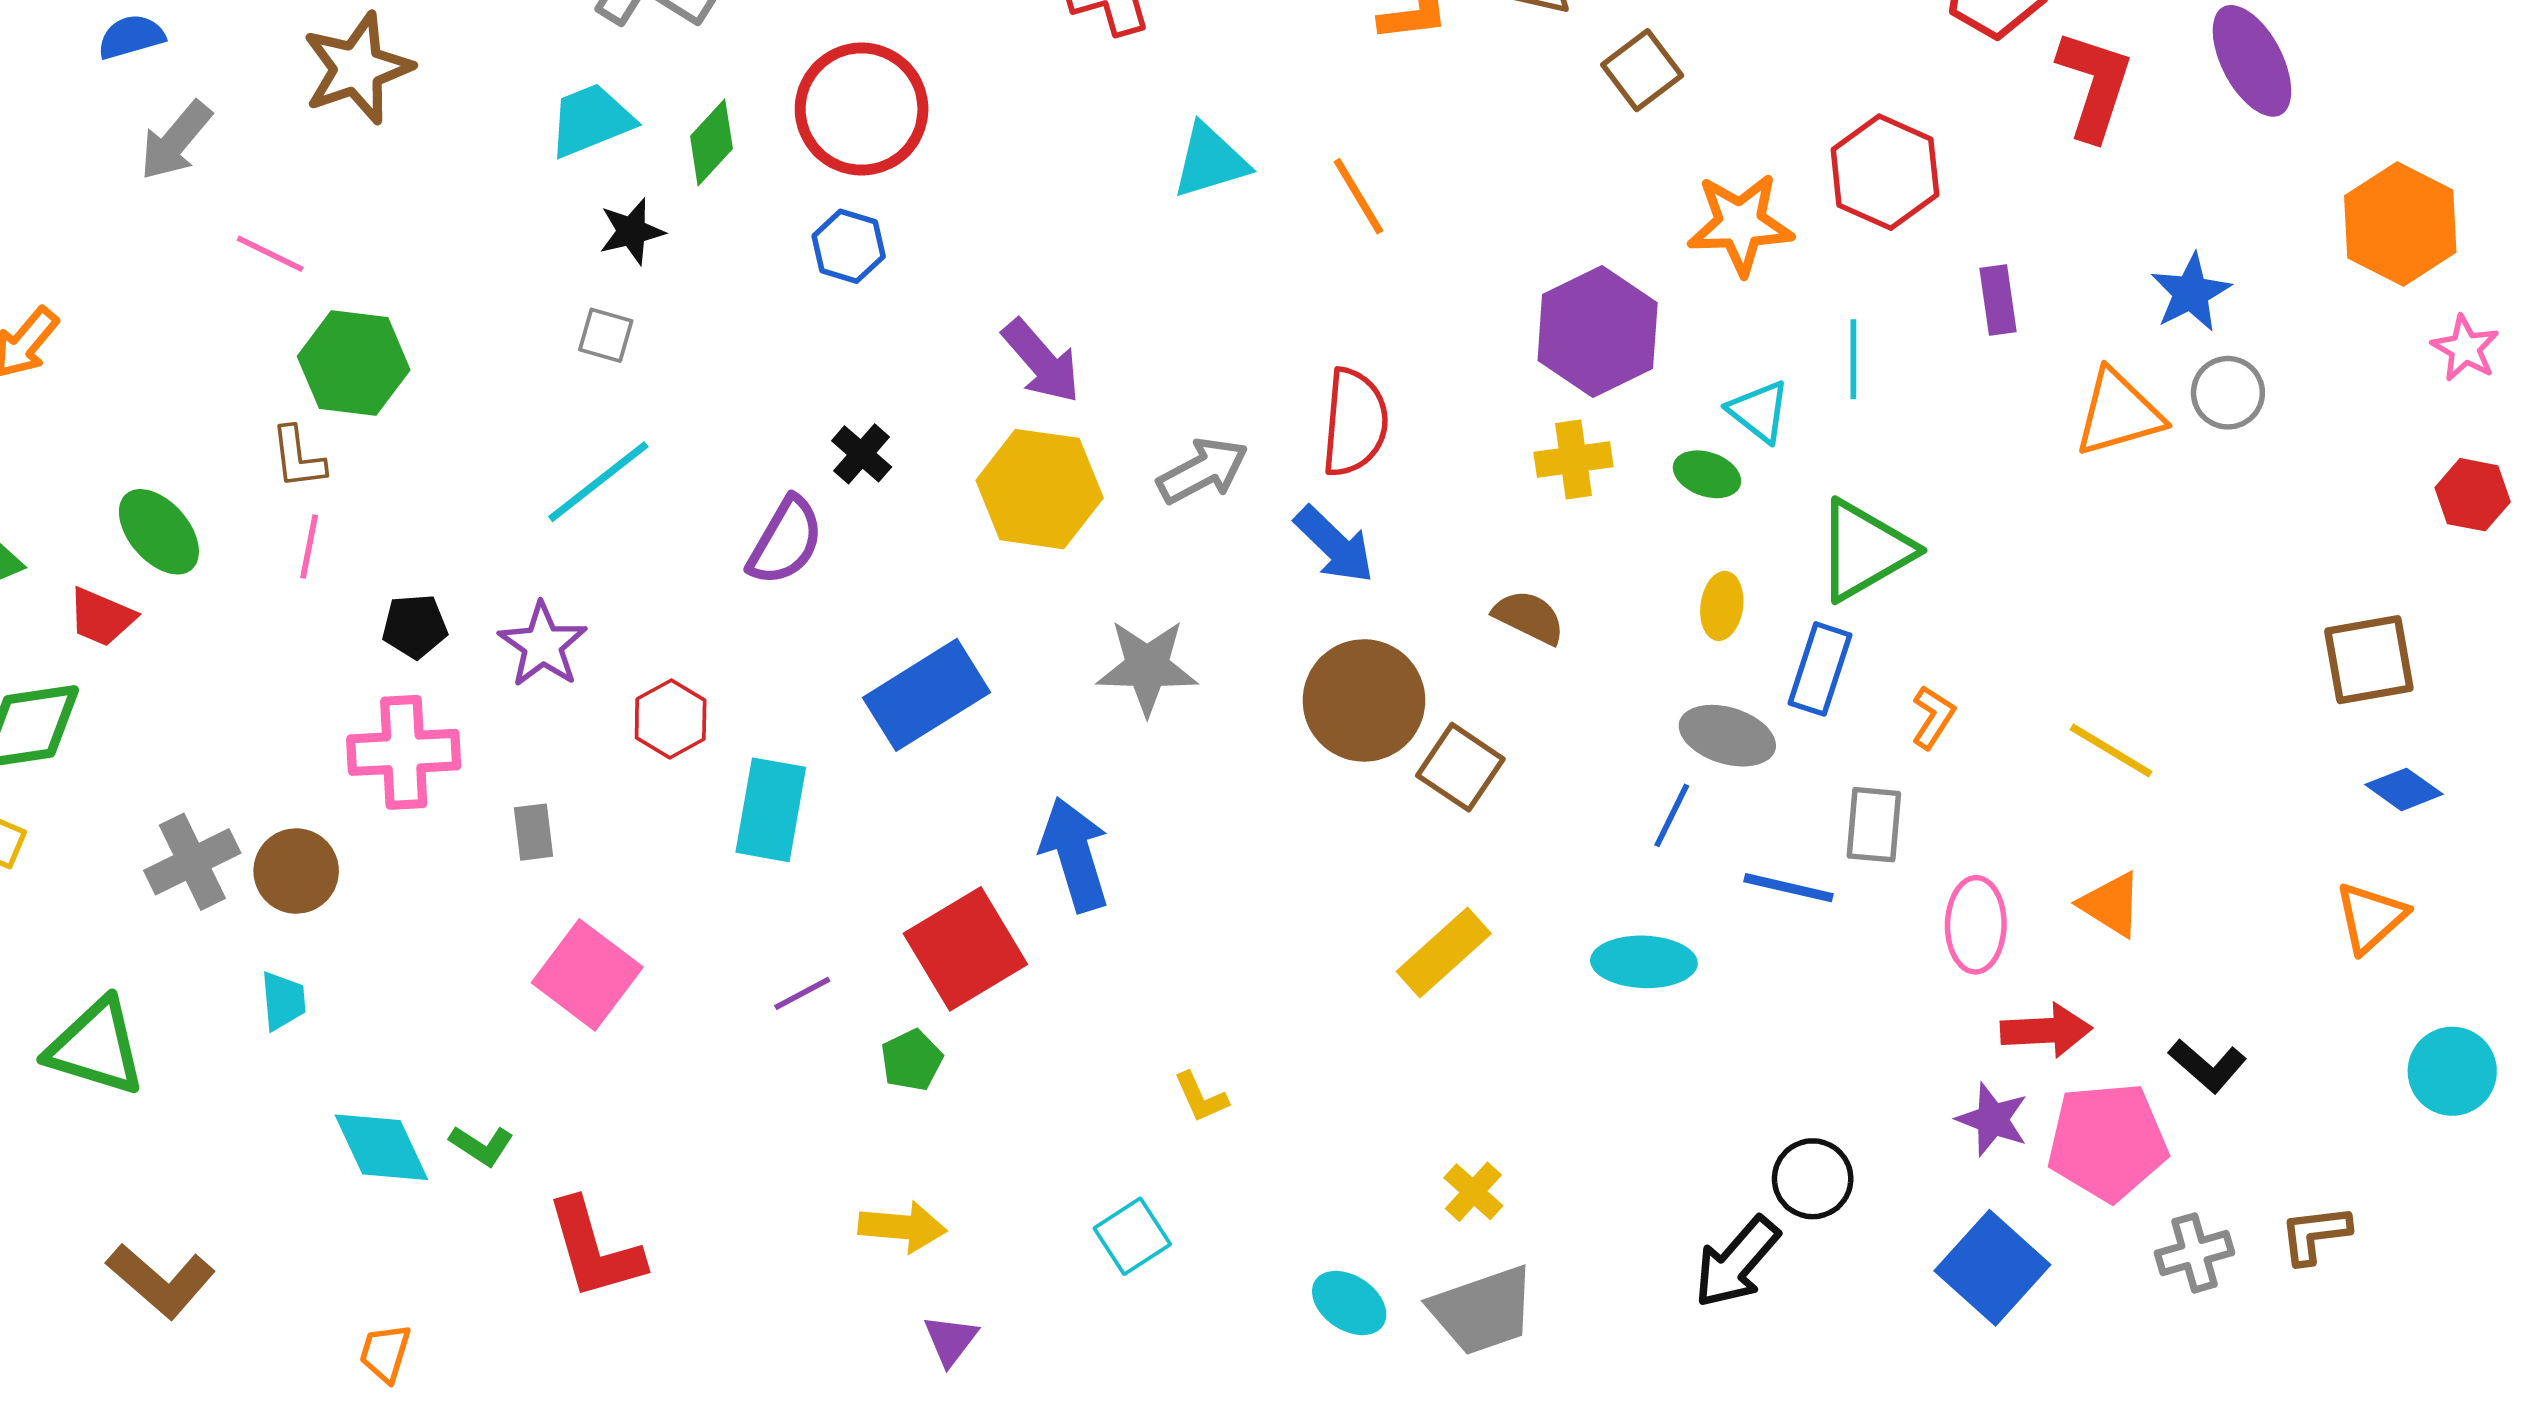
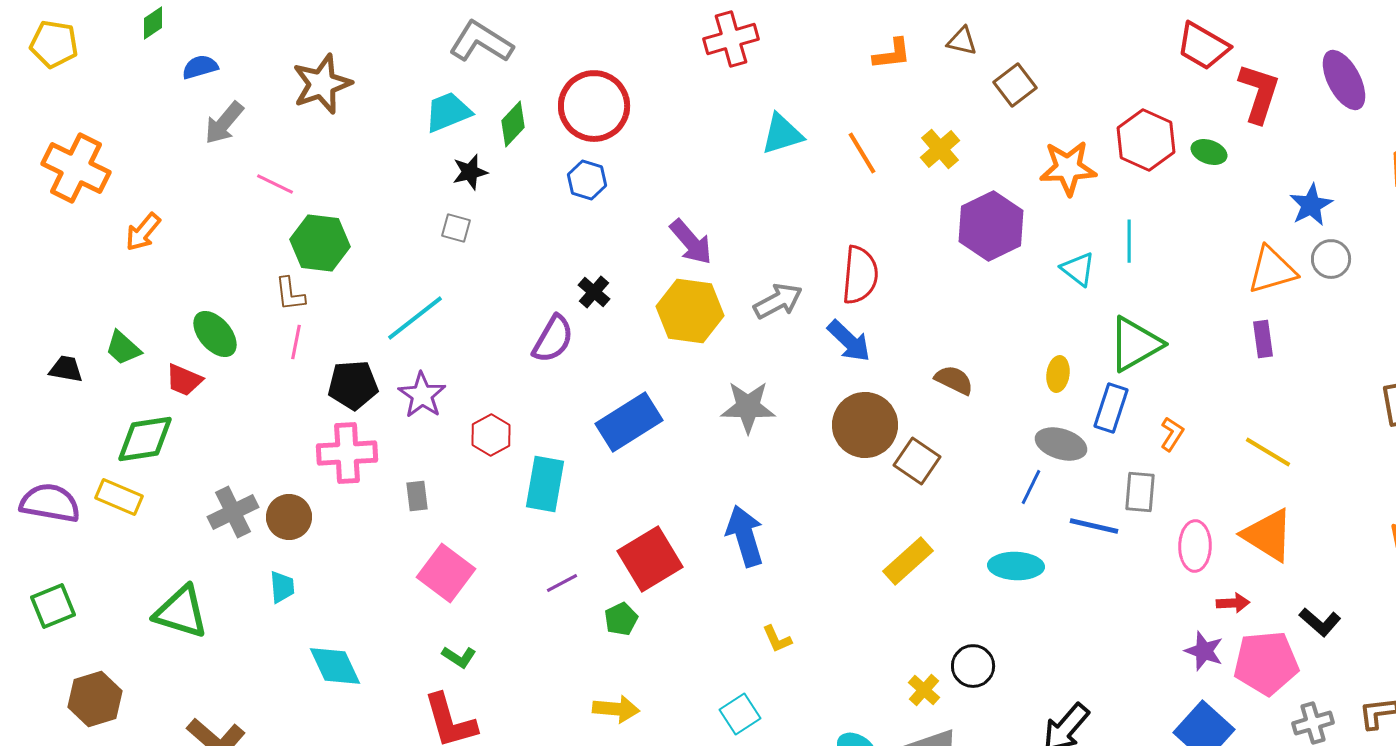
purple rectangle: (1998, 300) -> (1263, 339), moved
yellow cross: (1573, 459) -> (940, 149), moved, turned -33
green ellipse: (1707, 474) -> (1209, 152), moved
cyan line: (598, 482) -> (415, 318), moved
black pentagon: (415, 626) -> (353, 385), size x1.4
blue arrow: (1075, 854) -> (745, 536), moved
orange triangle: (2111, 904) -> (1268, 535), size x1.5
red arrow: (2046, 1030) -> (1233, 603), size x0.7
green L-shape: (482, 1145) -> (459, 657), moved
black circle: (1813, 1179) -> (973, 666), moved

